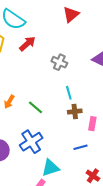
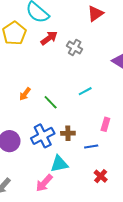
gray cross: (59, 62) -> (75, 48), moved
cyan line: (69, 93) -> (85, 91), turned 72
brown cross: (75, 111) -> (68, 133), moved

